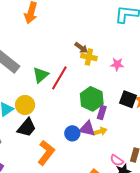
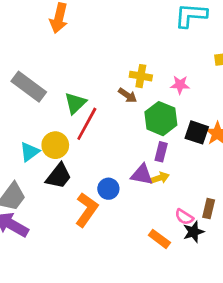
brown arrow: (81, 48) -> (128, 95), moved
red line: (59, 78) -> (87, 124), moved
green hexagon: (92, 99) -> (161, 119), moved
blue circle: (72, 133) -> (108, 189), moved

